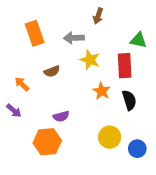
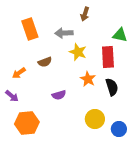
orange arrow: (22, 84) -> (19, 73), turned -80
purple semicircle: (61, 116) -> (59, 95), moved
orange hexagon: (47, 142) -> (27, 123), moved

